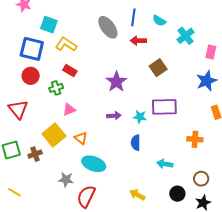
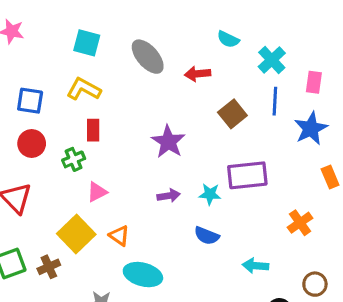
blue line: (133, 17) -> (275, 101), moved
cyan square: (49, 25) -> (87, 43), moved
blue square: (32, 49) -> (30, 101), size x0.7
red rectangle: (70, 71) -> (93, 130), turned 64
orange cross: (195, 139) -> (300, 223), turned -35
blue semicircle: (136, 143) -> (207, 236), turned -63

